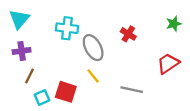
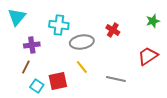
gray ellipse: (93, 48) -> (82, 42), turned -70
purple cross: (22, 51) -> (32, 45), moved
red square: (66, 92) -> (58, 81), turned -30
cyan square: (42, 98) -> (37, 86), turned -32

